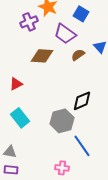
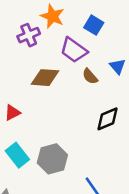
brown semicircle: (78, 55) -> (90, 76), turned -96
black diamond: (82, 101) -> (108, 119), moved
gray hexagon: (62, 121) -> (52, 159), moved

